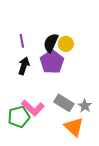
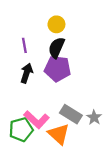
yellow circle: (66, 44) -> (56, 24), moved
purple pentagon: (52, 62) -> (58, 69), turned -30
orange triangle: (74, 127) -> (59, 134), moved

